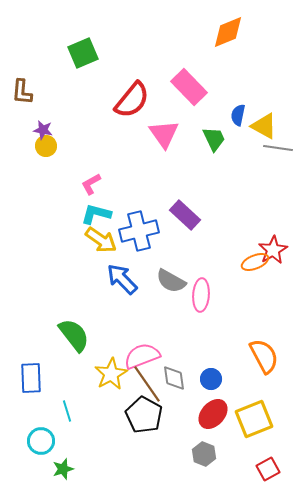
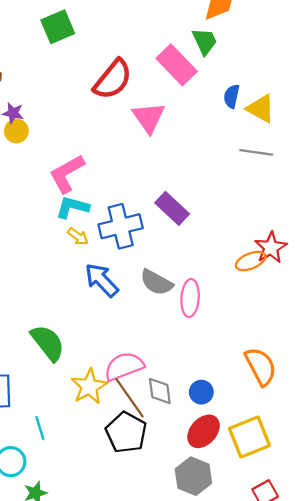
green trapezoid: (214, 139) -> (205, 41), moved
gray line: (278, 148) -> (256, 152), moved
pink L-shape: (91, 184) -> (67, 174), size x1.6
yellow arrow: (101, 240) -> (78, 236), size x0.6
gray hexagon: (204, 454) -> (193, 476), size x1.4

